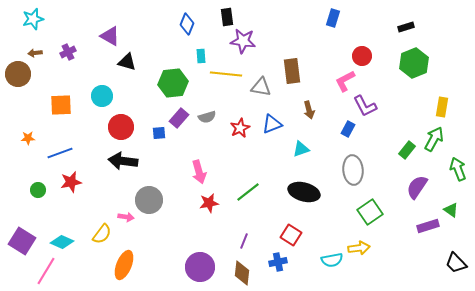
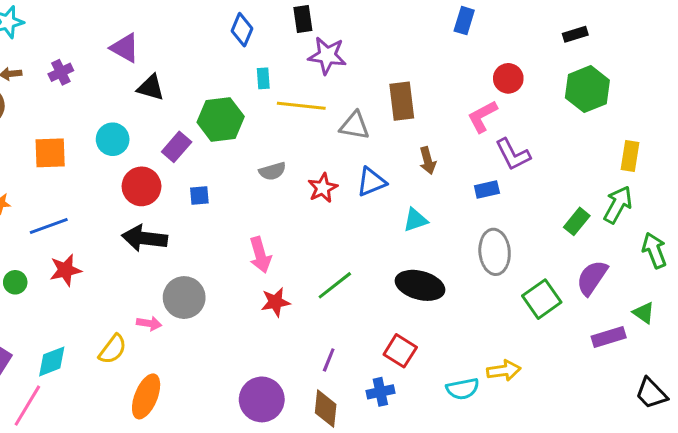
purple rectangle: (179, 118) -> (177, 147), moved
blue rectangle: (348, 129) -> (487, 189), turned 49
green square: (370, 212) -> (542, 299), moved
cyan diamond: (62, 242) -> (52, 361), turned -45

